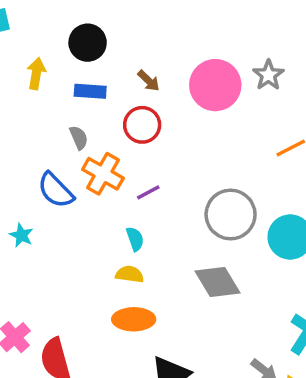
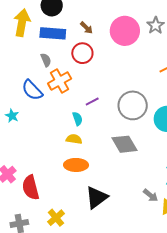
yellow arrow: (36, 73) -> (22, 23), size x1.5
blue rectangle: (90, 91) -> (53, 33), size x1.4
orange cross: (103, 174) -> (60, 81), turned 30
purple line: (148, 192) -> (92, 102), moved

